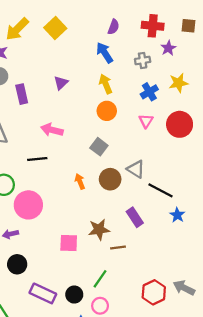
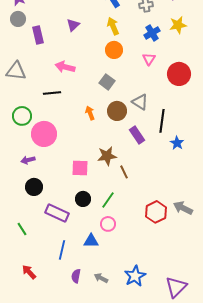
red circle: (180, 124) -> (179, 74), moved
black line: (161, 190) -> (162, 121), turned 70
purple rectangle: (135, 217) -> (137, 135), moved
brown line: (118, 247) -> (124, 172), turned 72
black circle: (74, 295) -> (83, 199), moved

